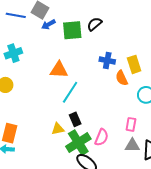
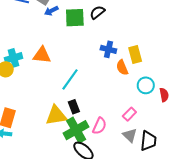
cyan cross: (13, 53) -> (13, 58), moved
orange triangle: (59, 70) -> (42, 55), moved
pink rectangle: (131, 124) -> (129, 114), turned 32
yellow triangle: (58, 129) -> (56, 115), size x1.6
gray triangle: (132, 145) -> (130, 135), turned 42

